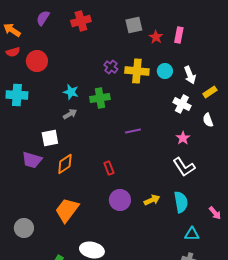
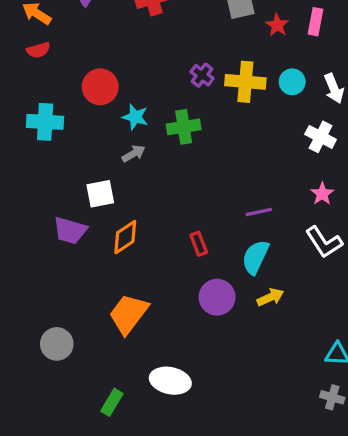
red circle: (37, 61) -> (100, 87), moved
purple line: (133, 131) -> (259, 212), moved
cyan semicircle: (181, 202) -> (255, 257), moved, turned -145

